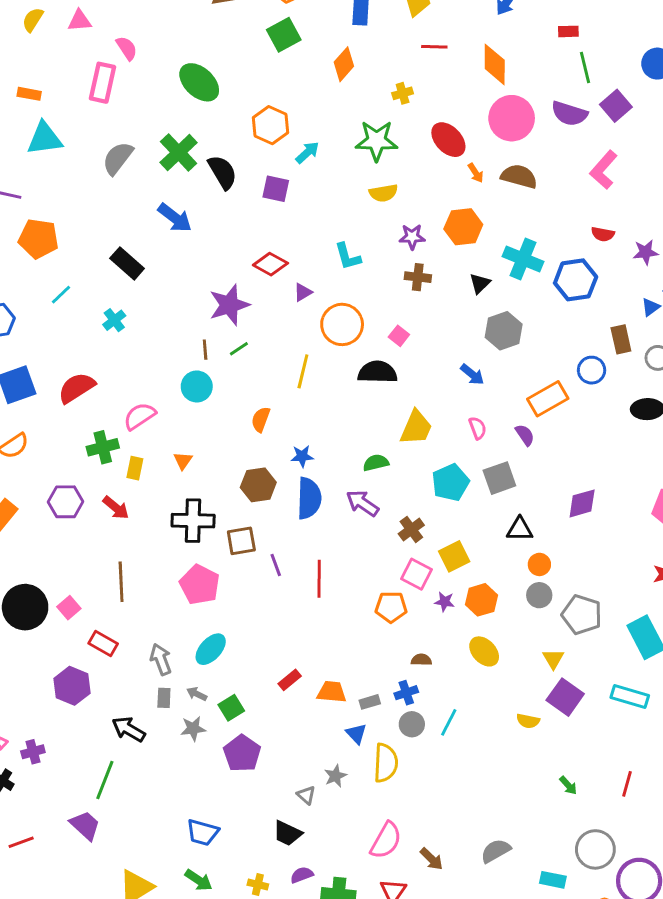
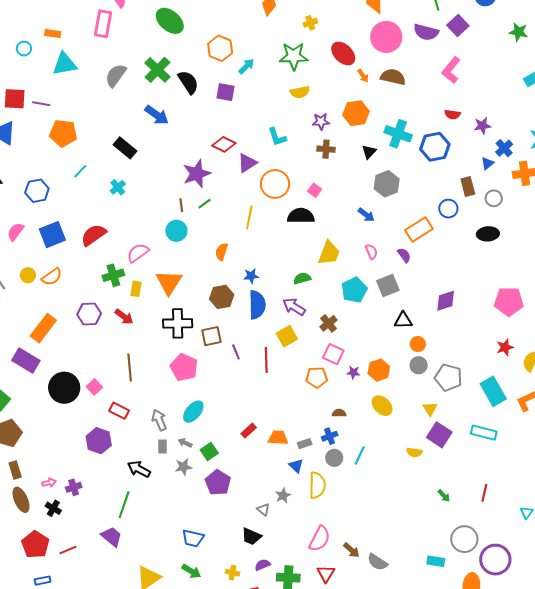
purple triangle: (303, 292) -> (247, 163), size x1.5
orange triangle: (183, 461) -> (169, 282), size x2.0
yellow square: (454, 556) -> (287, 336), moved
gray semicircle: (496, 851) -> (377, 562), moved, turned -115

